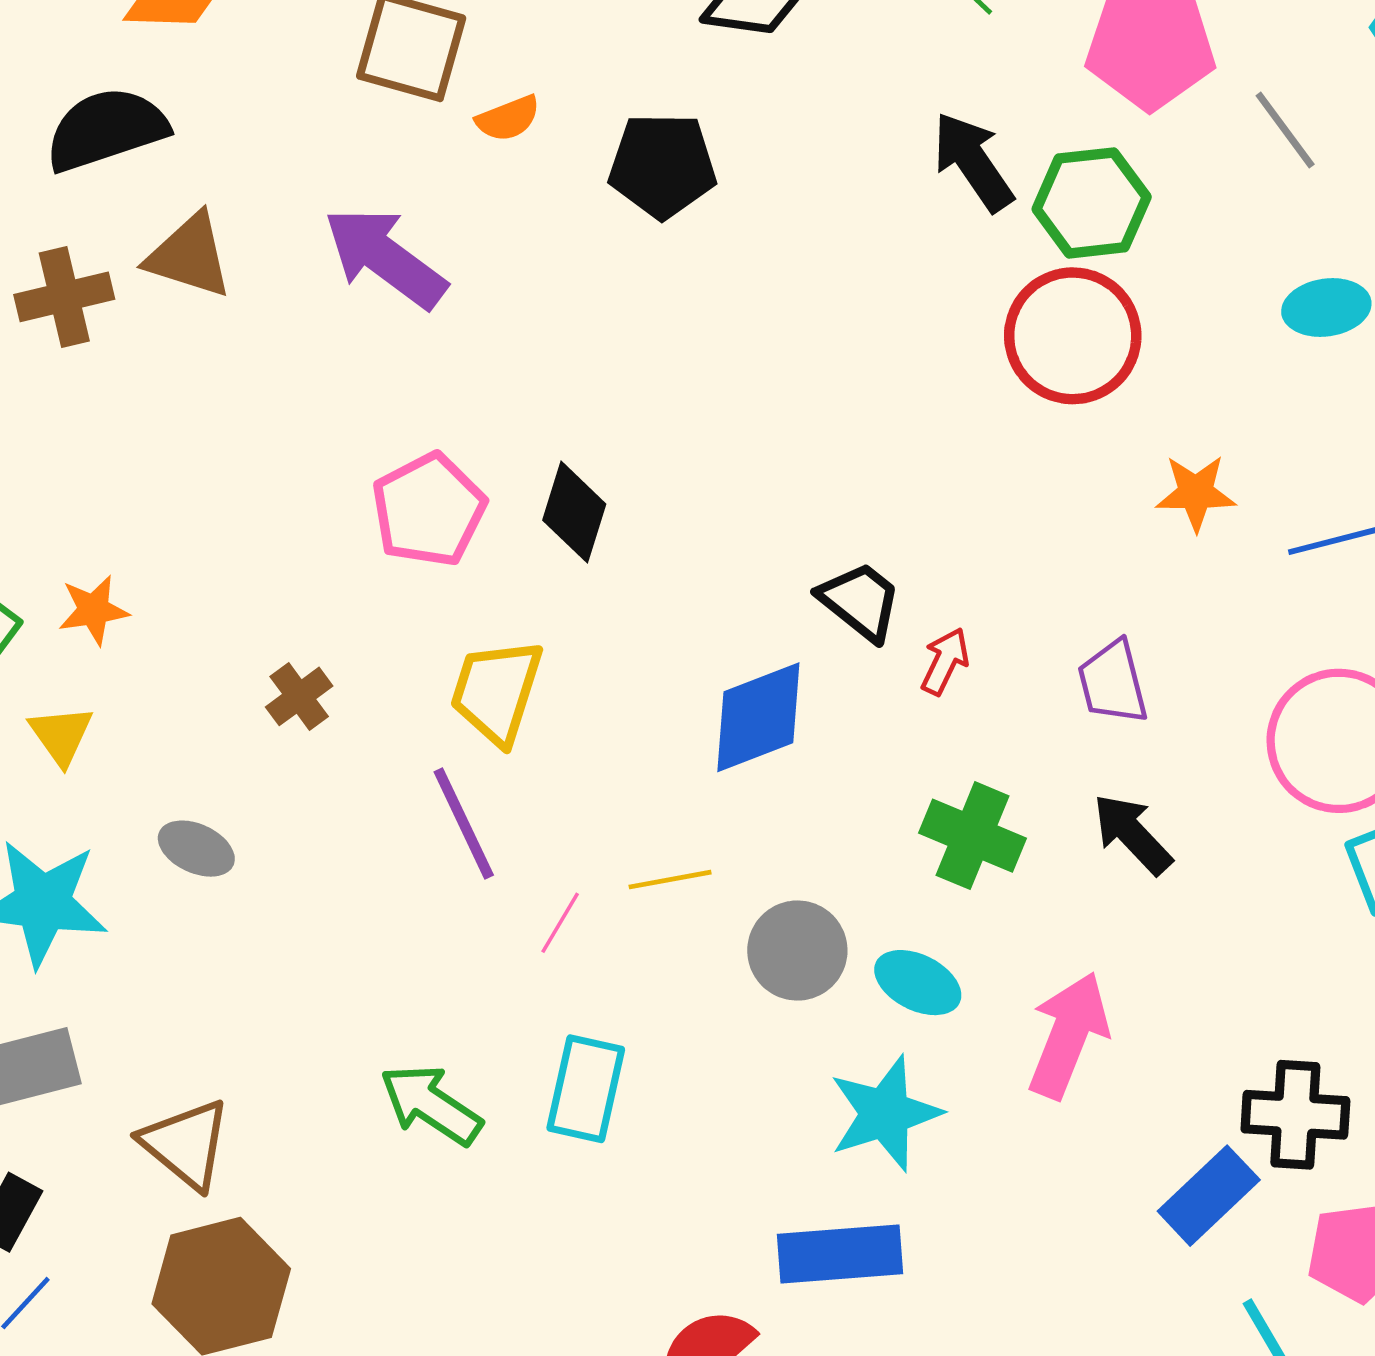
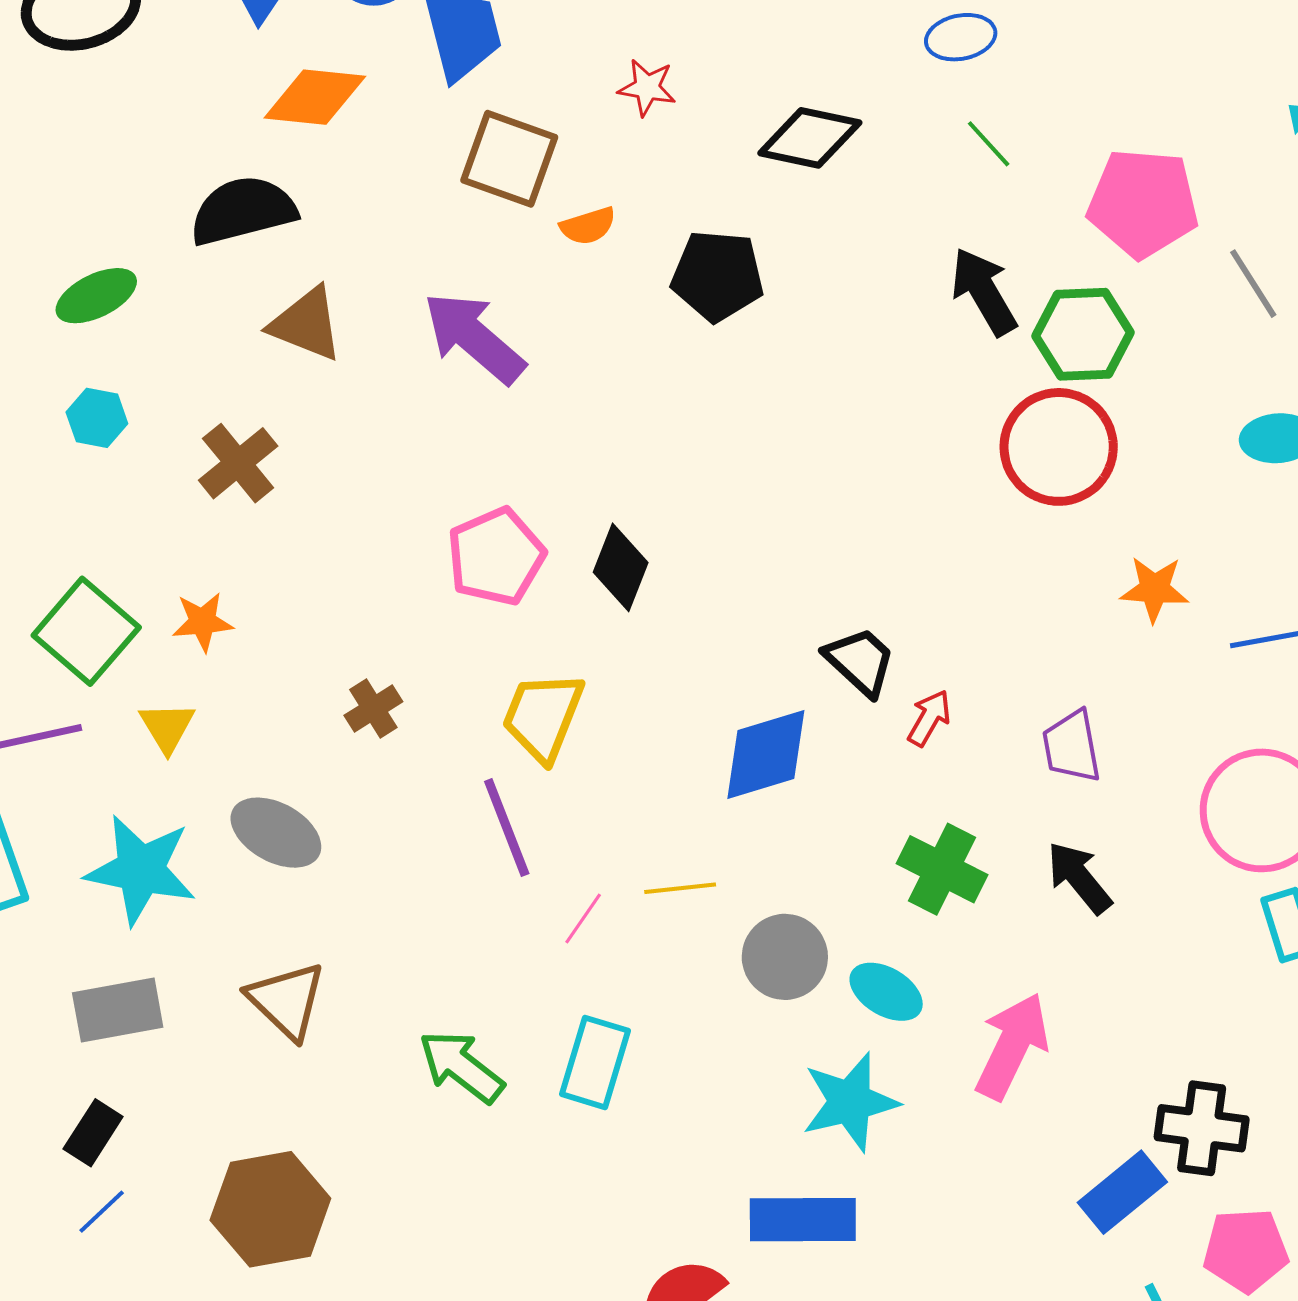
brown cross: (64, 297) -> (238, 463), moved, turned -30
gray ellipse: (196, 849) -> (276, 833), size x1.4
brown triangle: (186, 1144) -> (287, 1000), moved

